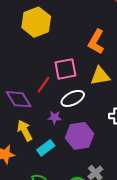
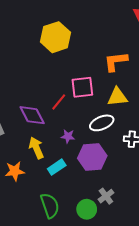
orange L-shape: (96, 42) -> (116, 61), turned 50
white ellipse: (73, 98) -> (102, 123), moved

